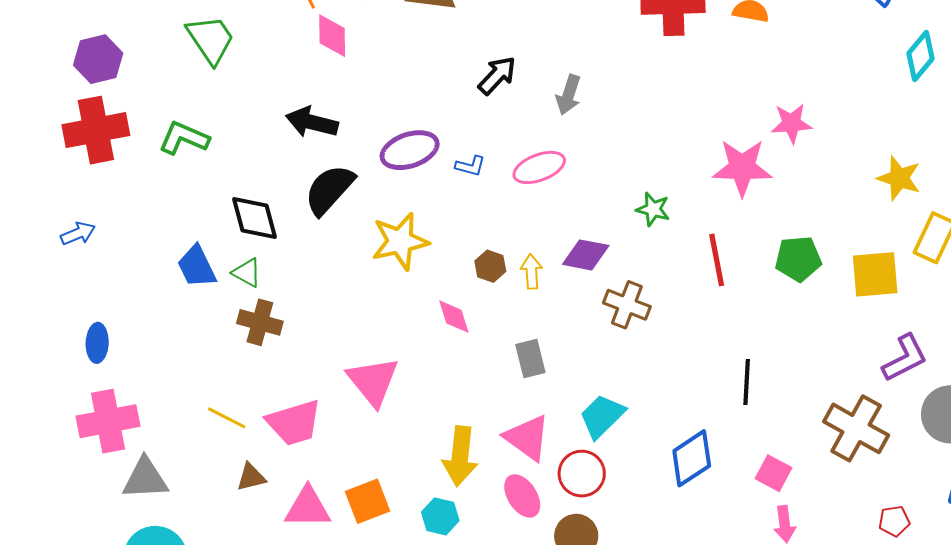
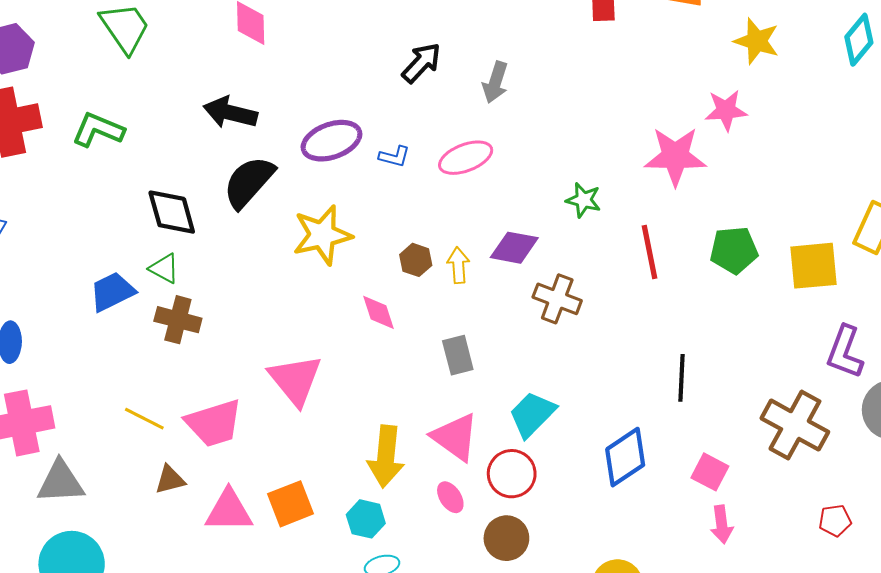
yellow star: (899, 178) -> (757, 41), moved
blue trapezoid: (197, 267) -> (112, 292), moved, turned 90
purple L-shape: (905, 358) -> (845, 352), turned 138
pink ellipse: (522, 496) -> (450, 497), size x0.7

